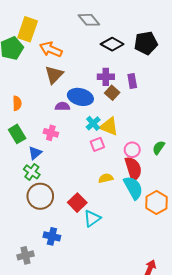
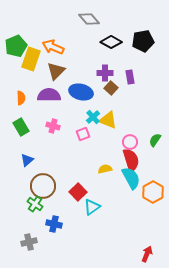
yellow rectangle: (28, 29) -> (31, 59), moved
purple semicircle: (62, 106) -> (49, 95), moved, size x1.6
pink square: (97, 144) -> (83, 134), moved
blue triangle: (35, 153) -> (27, 160), moved
green cross: (32, 172) -> (35, 204), moved

